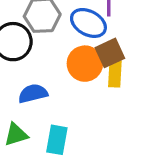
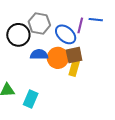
blue semicircle: (33, 94) -> (39, 54), moved

